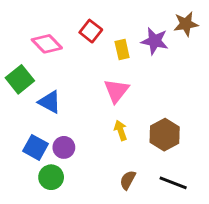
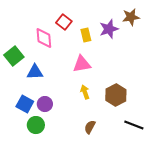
purple star: (155, 41) -> (109, 29), turned -30
pink diamond: (47, 44) -> (44, 38), moved, turned 40
pink triangle: (116, 91) -> (82, 64), turned 42
blue triangle: (50, 102) -> (35, 72), turned -30
black line: (173, 183) -> (134, 125), moved

